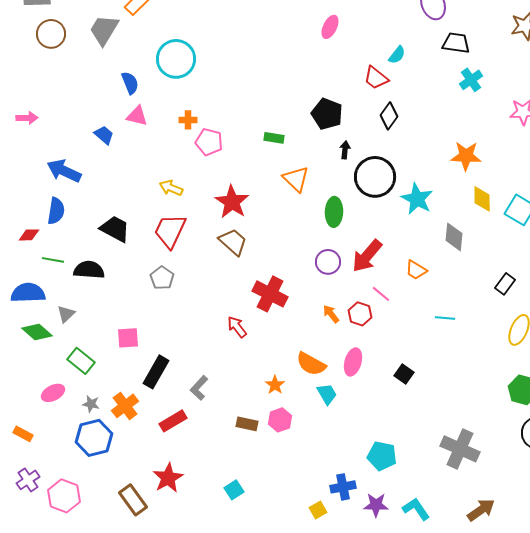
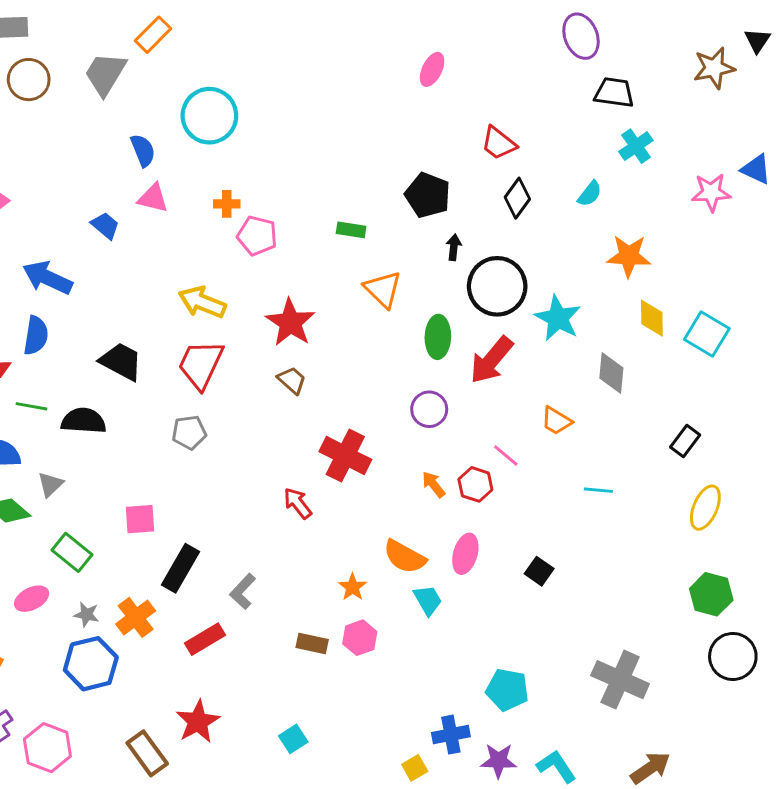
cyan semicircle: (397, 55) -> (590, 194), moved
yellow arrow: (171, 188) -> (202, 302), size x1.4
brown trapezoid: (233, 242) -> (292, 380), size x0.7
red arrow: (367, 256) -> (491, 360), moved
gray pentagon: (162, 278) -> (189, 432), turned 30

